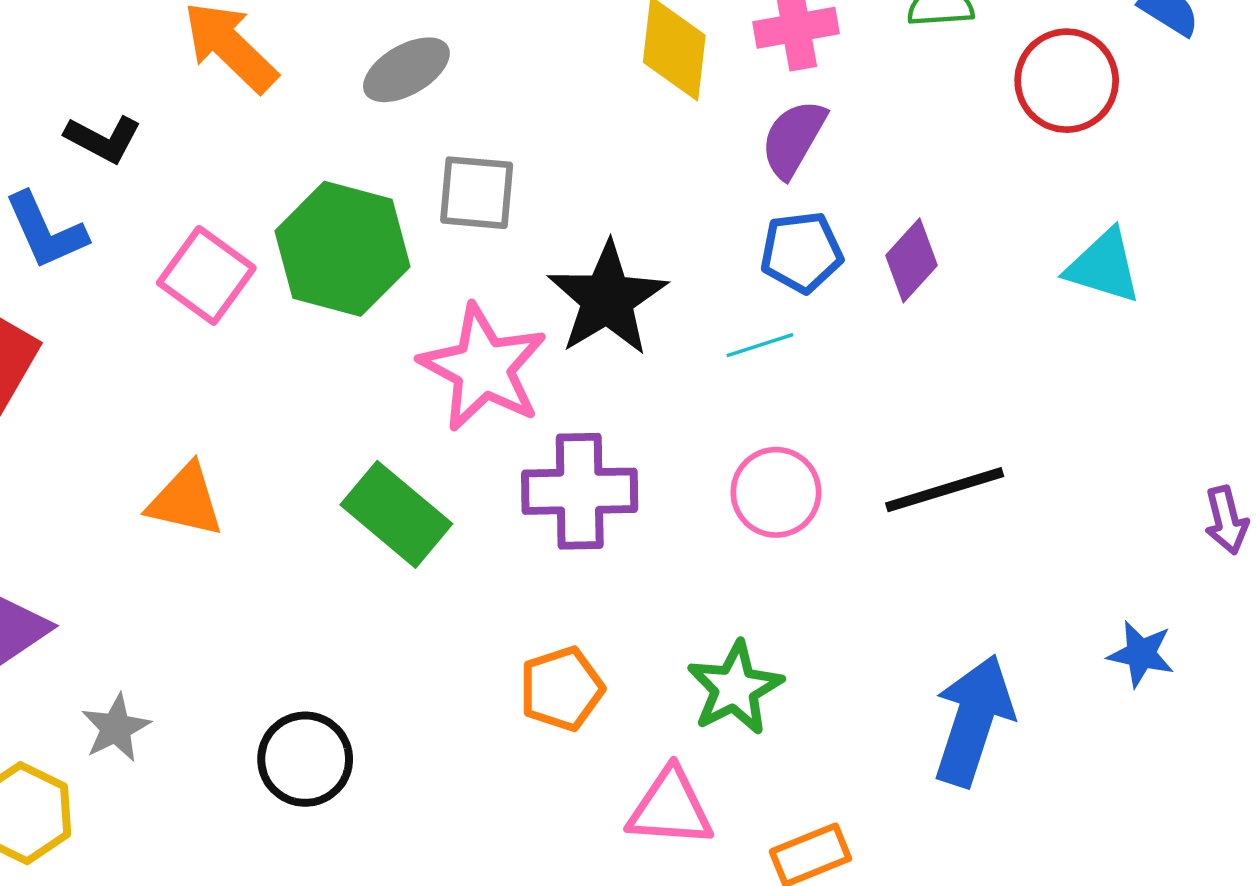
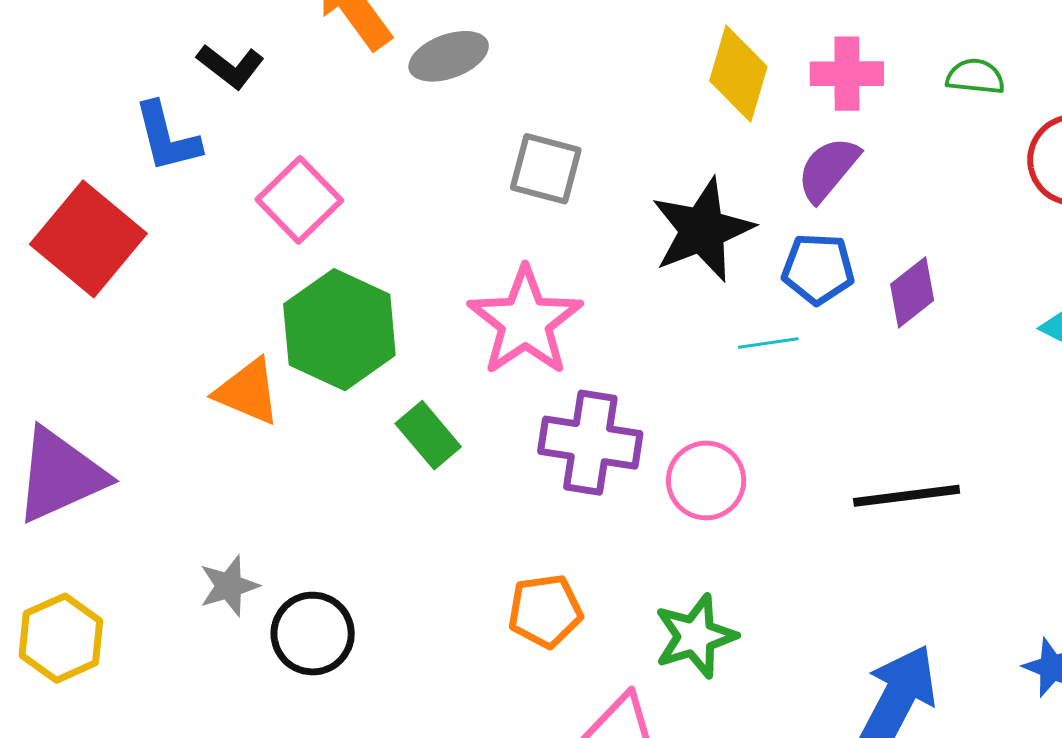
gray ellipse: (406, 70) -> (449, 56), moved
green hexagon: (342, 249) -> (339, 330), moved
black star: (607, 299) -> (702, 230), moved
pink circle: (776, 492) -> (706, 480), moved
green rectangle: (396, 514) -> (428, 435), size x0.7
gray star: (116, 728) -> (229, 586), moved

